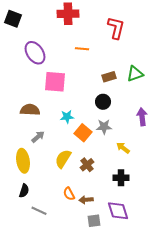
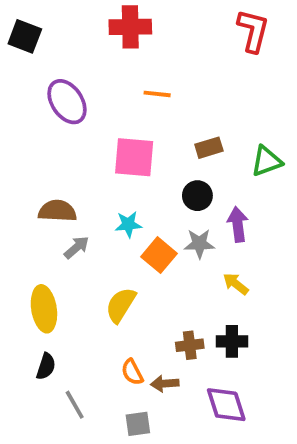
red L-shape: (116, 28) -> (253, 31), moved
green triangle: (135, 74) -> (266, 161), moved
pink square: (55, 82) -> (134, 157), moved
purple arrow: (142, 117) -> (238, 224), moved
gray arrow: (38, 137) -> (77, 247), moved
brown cross: (87, 165) -> (190, 345), moved, turned 32
gray line: (39, 211) -> (75, 405), turned 35
gray square: (94, 221) -> (138, 424), moved

